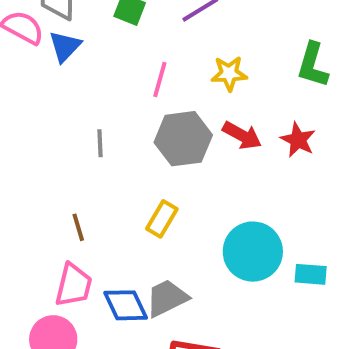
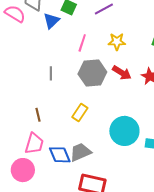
blue triangle: (65, 46) -> (51, 21), moved

